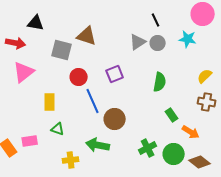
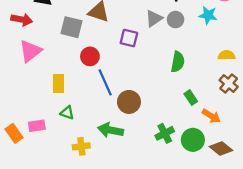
purple square: (115, 74) -> (129, 38), moved, turned 36
yellow semicircle: (205, 76) -> (226, 55), turned 42
brown cross: (207, 102) -> (229, 84), turned 30

